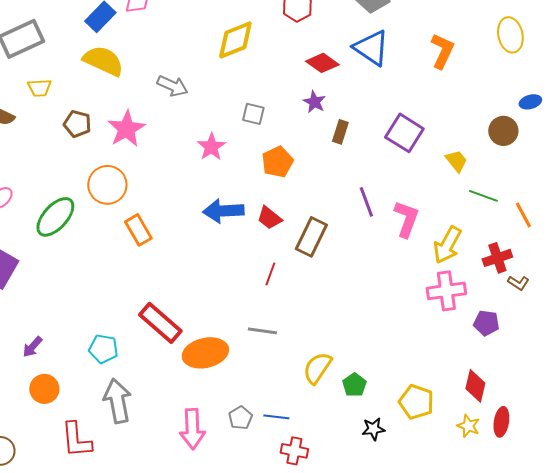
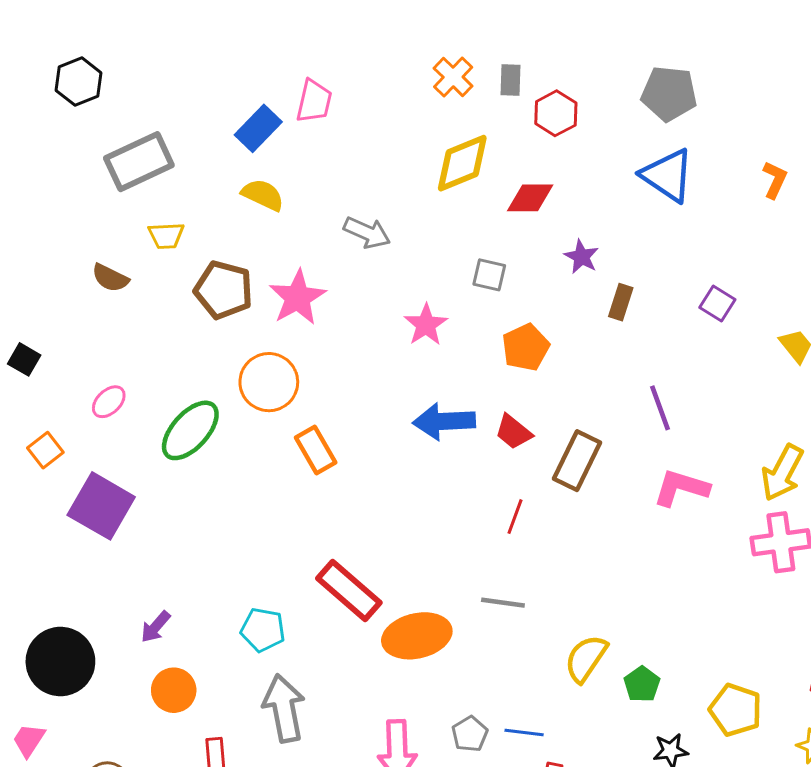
orange L-shape: (442, 51) -> (775, 180), size x0.7
yellow semicircle: (103, 61) -> (263, 195), size x0.7
red diamond: (322, 63) -> (530, 198), moved, turned -36
brown pentagon: (77, 124) -> (224, 290), size x1.4
purple square: (404, 133) -> (717, 304), size x0.6
pink L-shape: (406, 219) -> (681, 488), moved, turned -93

